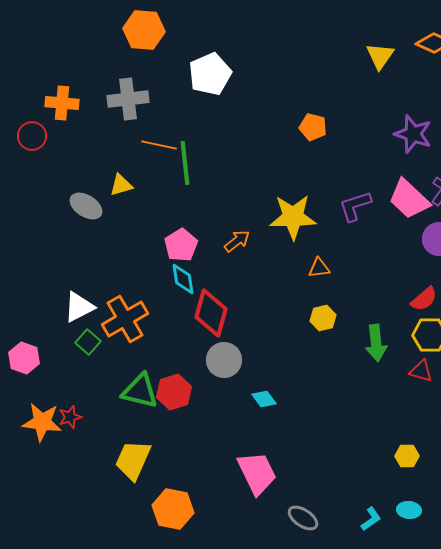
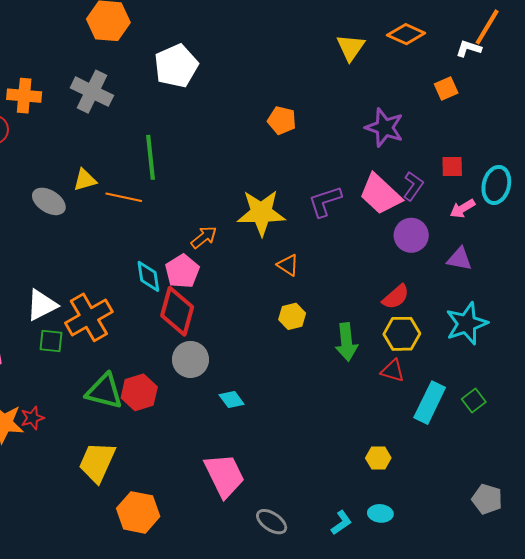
gray cross: (128, 99) -> (92, 92), turned 33
orange line: (159, 145) -> (124, 197), moved
pink pentagon: (181, 245) -> (182, 271), moved
orange triangle: (319, 268) -> (288, 265), turned 40
green square: (88, 342) -> (51, 341), turned -35

